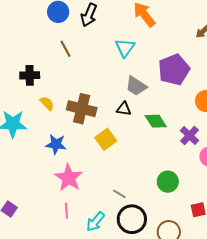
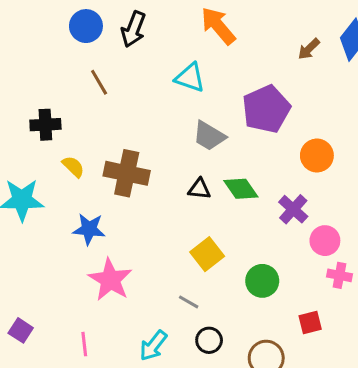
cyan triangle: (125, 48) -> (190, 78), turned -45
black triangle: (124, 109) -> (199, 189), moved
yellow square: (106, 139) -> (207, 254), moved
pink line: (66, 211) -> (84, 344), moved
black circle: (132, 219) -> (209, 340), size x0.6

